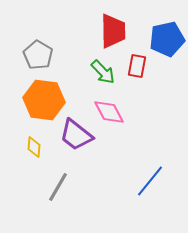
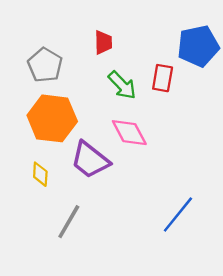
red trapezoid: (113, 31) -> (103, 42), moved, size x0.6

